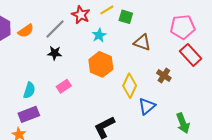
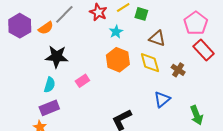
pink pentagon: (183, 27) -> (196, 23), turned -30
gray line: (55, 29) -> (64, 14), moved
black star: (55, 53) -> (57, 57), moved, size x1.6
yellow diamond: (130, 86) -> (150, 63), moved, turned -40

